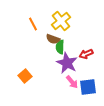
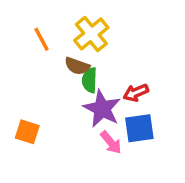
orange square: (25, 76) -> (27, 132), turned -32
blue square: (88, 87) -> (139, 128), moved

